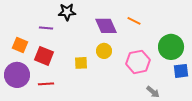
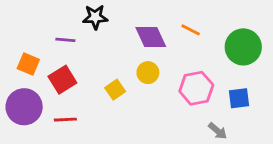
green circle: (171, 47) -> (243, 47), moved
red square: (44, 56) -> (62, 80), turned 36
yellow square: (81, 63) -> (115, 90), turned -32
blue square: (181, 71) -> (239, 98), moved

